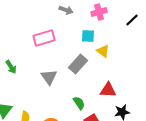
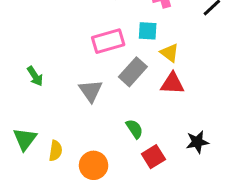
pink rectangle: (44, 38) -> (108, 41), moved
red triangle: (108, 90) -> (172, 84), moved

